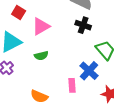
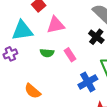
pink rectangle: (72, 85) -> (70, 55), moved, turned -48

